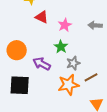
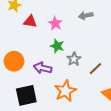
orange star: (68, 85) -> (65, 91), moved

